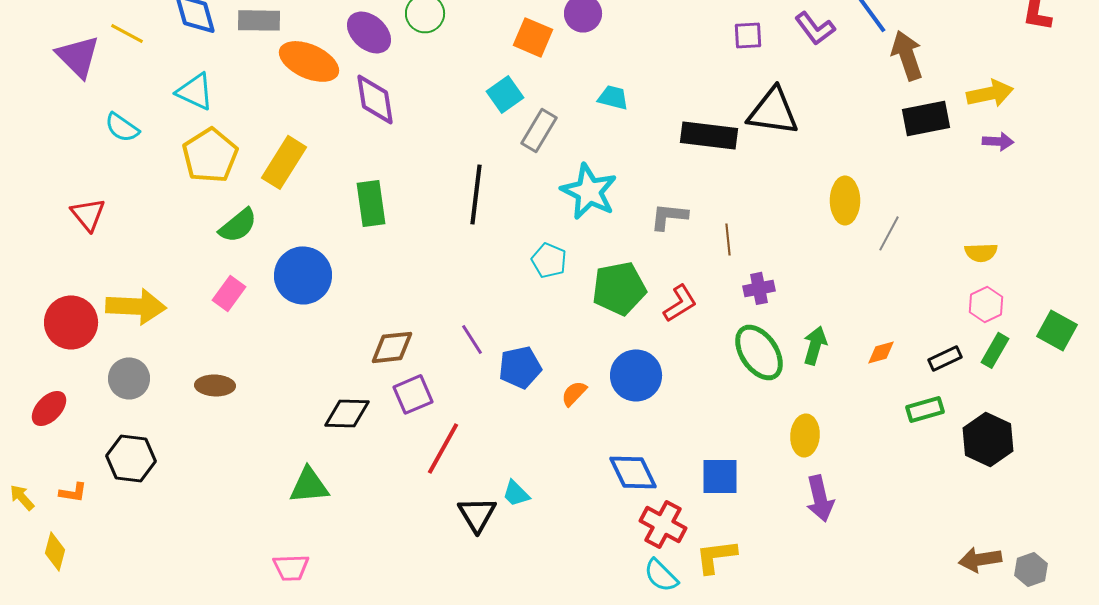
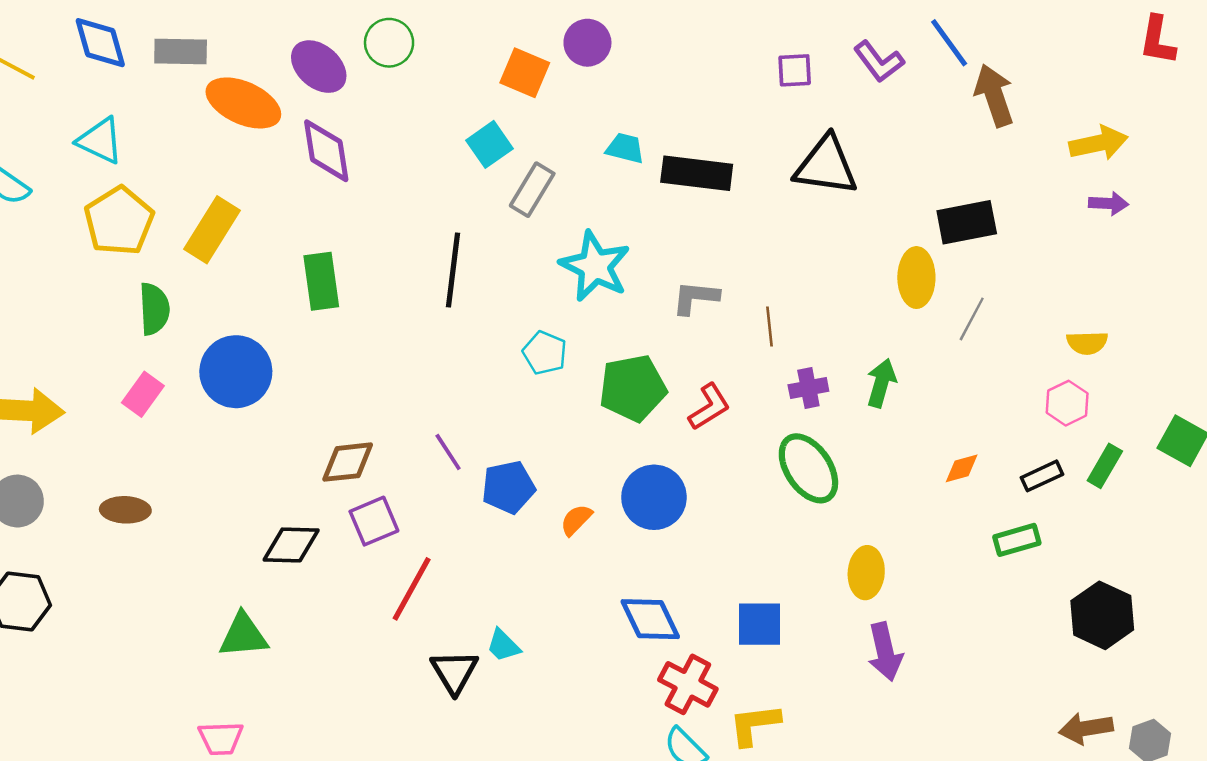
black rectangle: (926, 118) -> (967, 222), moved
black rectangle: (709, 135) -> (697, 173), moved
green semicircle: (238, 225) -> (154, 309), turned -54
pink hexagon: (986, 304) -> (1067, 403), moved
green arrow: (815, 345) -> (881, 383), moved
black hexagon: (988, 439) -> (1102, 615), moved

